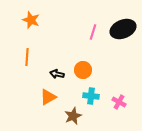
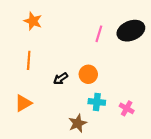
black arrow: (57, 74) -> (61, 79), turned -48
orange triangle: (48, 97) -> (23, 103), moved

